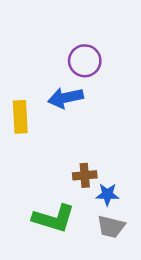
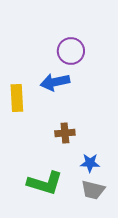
brown cross: (85, 175) -> (65, 133), moved

